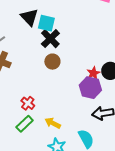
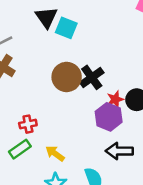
black cross: (50, 39) -> (92, 77), moved
brown circle: (52, 62) -> (67, 77), size x1.5
red cross: (28, 103) -> (28, 124), turned 32

